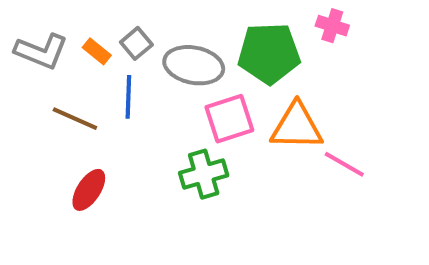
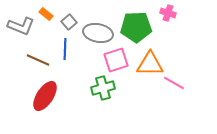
orange rectangle: (97, 51) -> (46, 14), moved
red ellipse: (89, 190) -> (45, 96), size x1.4

